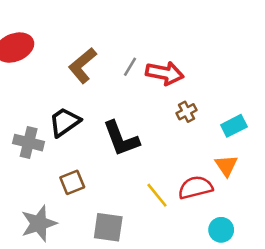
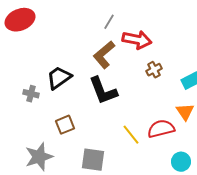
brown L-shape: (82, 65) -> (104, 55), moved
gray line: (130, 67) -> (109, 22), moved
gray cross: (29, 143) -> (31, 94), size x0.7

